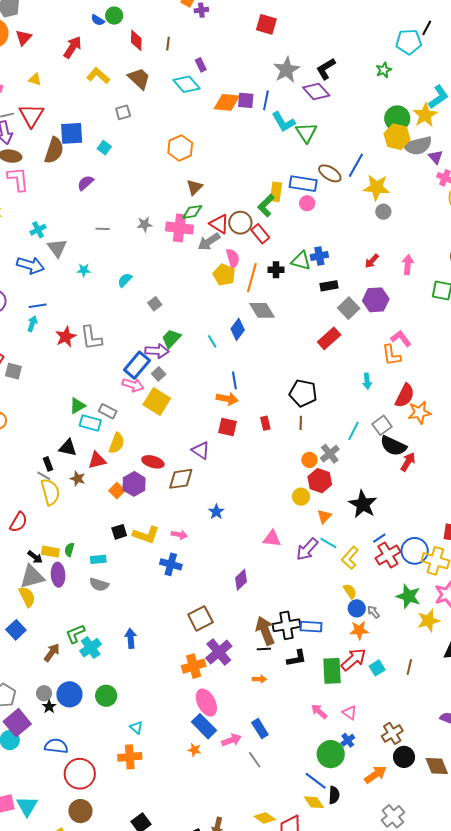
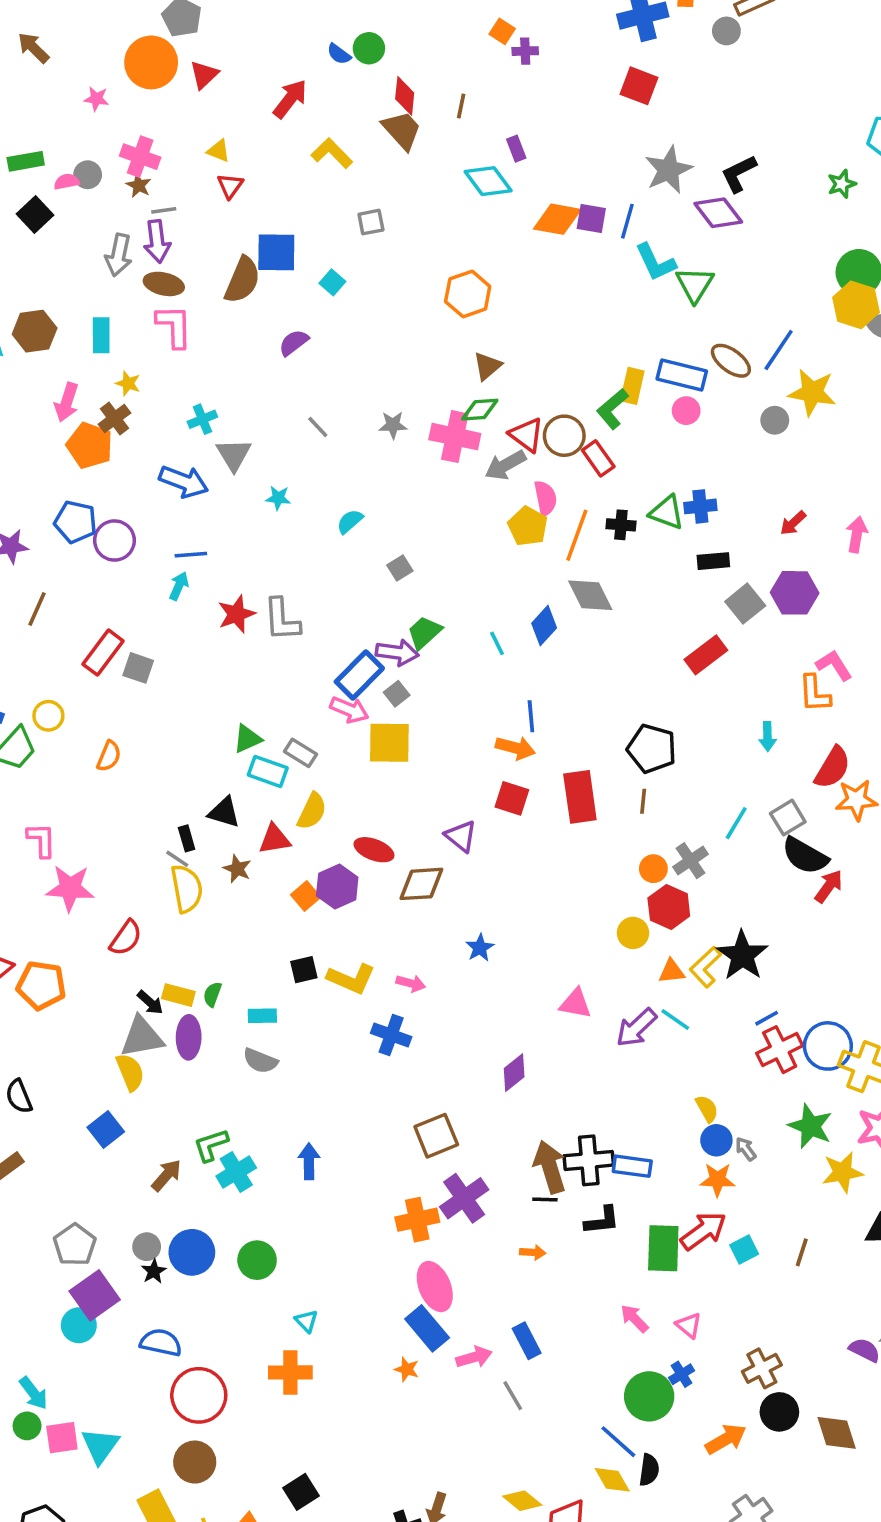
brown trapezoid: (139, 78) -> (402, 130), moved
red triangle: (31, 115) -> (230, 186), moved, size x0.6
gray circle: (383, 212) -> (775, 420), moved
gray line: (103, 229) -> (318, 427), turned 40
yellow square: (157, 402) -> (389, 743), turned -36
red rectangle: (265, 423) -> (580, 797), size x2.0
orange triangle: (324, 516) -> (672, 971), turned 35
yellow L-shape: (350, 558) -> (705, 967), moved

